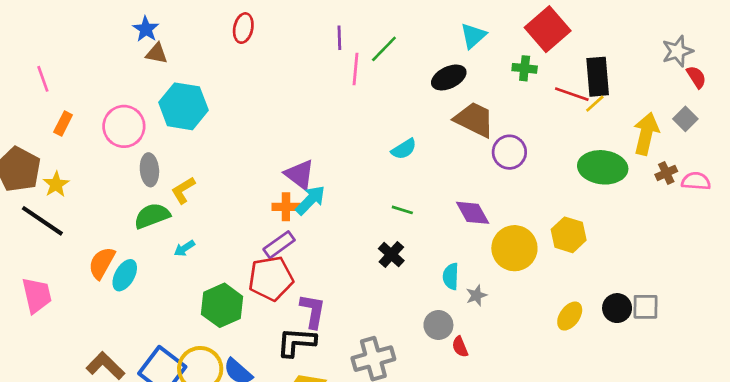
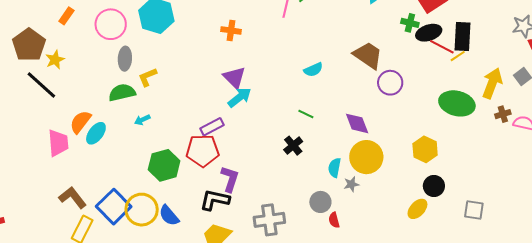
black ellipse: (449, 77) -> (429, 33), moved
orange cross: (286, 207) -> (231, 30), moved
yellow circle: (514, 248) -> (366, 157), moved
pink trapezoid: (37, 295) -> (58, 143), moved
black circle: (617, 308) -> (434, 186), moved

